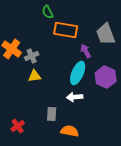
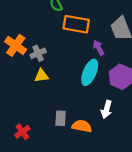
white arrow: (75, 97) -> (107, 109), moved, turned -70
orange semicircle: (70, 131) -> (82, 126), moved

